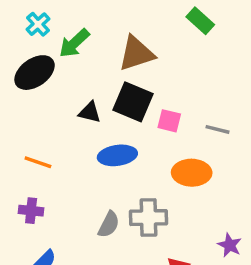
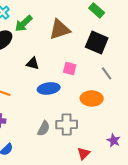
black square: (133, 102) -> (97, 42), moved
pink square: (169, 121) -> (70, 68), moved
gray line: (218, 129) -> (107, 73), turned 40

